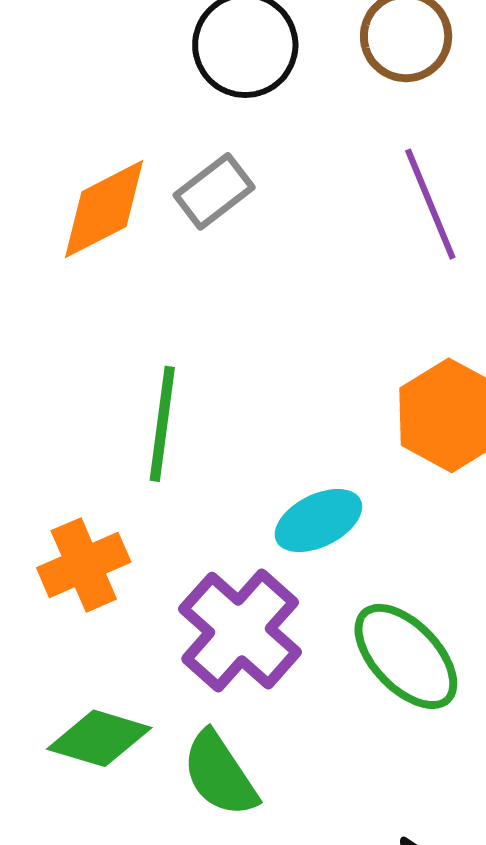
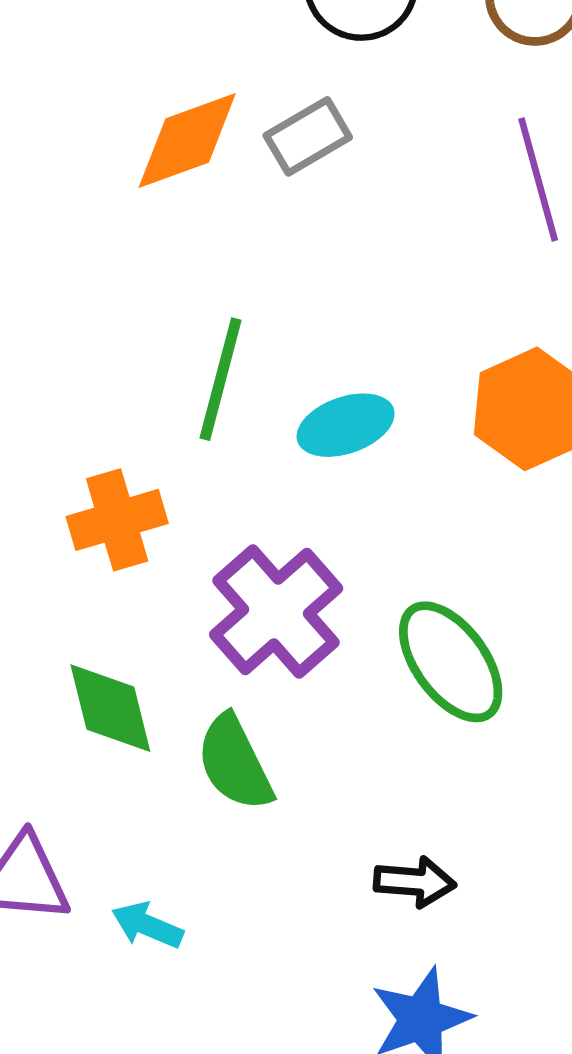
cyan ellipse: (318, 521) -> (346, 425), moved
green diamond: (99, 738) -> (110, 708), turned 52

